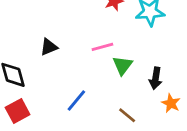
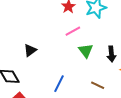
pink line: (102, 47) -> (73, 31), moved

